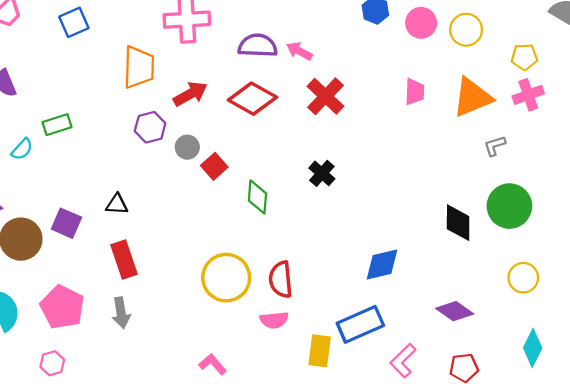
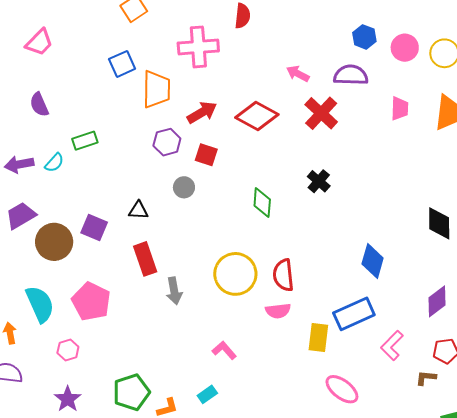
blue square: (74, 22) -> (122, 64), moved
purple semicircle: (258, 46) -> (351, 75), moved
gray circle: (187, 147) -> (184, 187), moved
red square: (214, 166) -> (206, 155), moved, turned -30
blue diamond: (382, 265) -> (373, 261), turned -60
purple diamond: (455, 311) -> (437, 301), turned -72
gray arrow: (121, 313) -> (174, 291), moved
pink hexagon: (52, 363) -> (68, 350), moved

